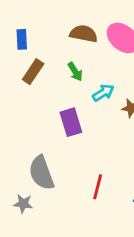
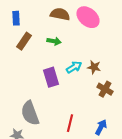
green arrow: (75, 72) -> (54, 41), turned -48
cyan arrow: (103, 93) -> (74, 67), moved

